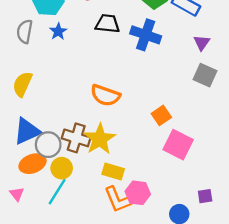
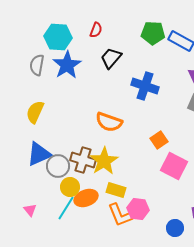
black trapezoid: (108, 24) -> (111, 58), turned -55
blue star: (58, 31) -> (67, 65), size x1.8
blue cross: (146, 35) -> (145, 86), moved
orange ellipse: (32, 164) -> (86, 198), moved

